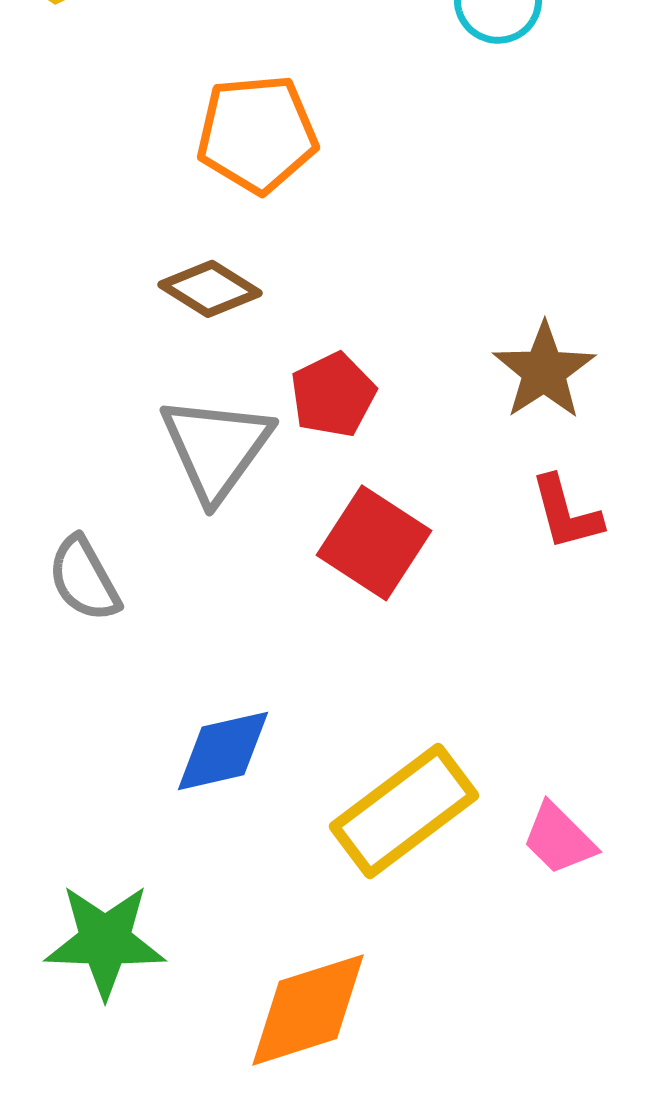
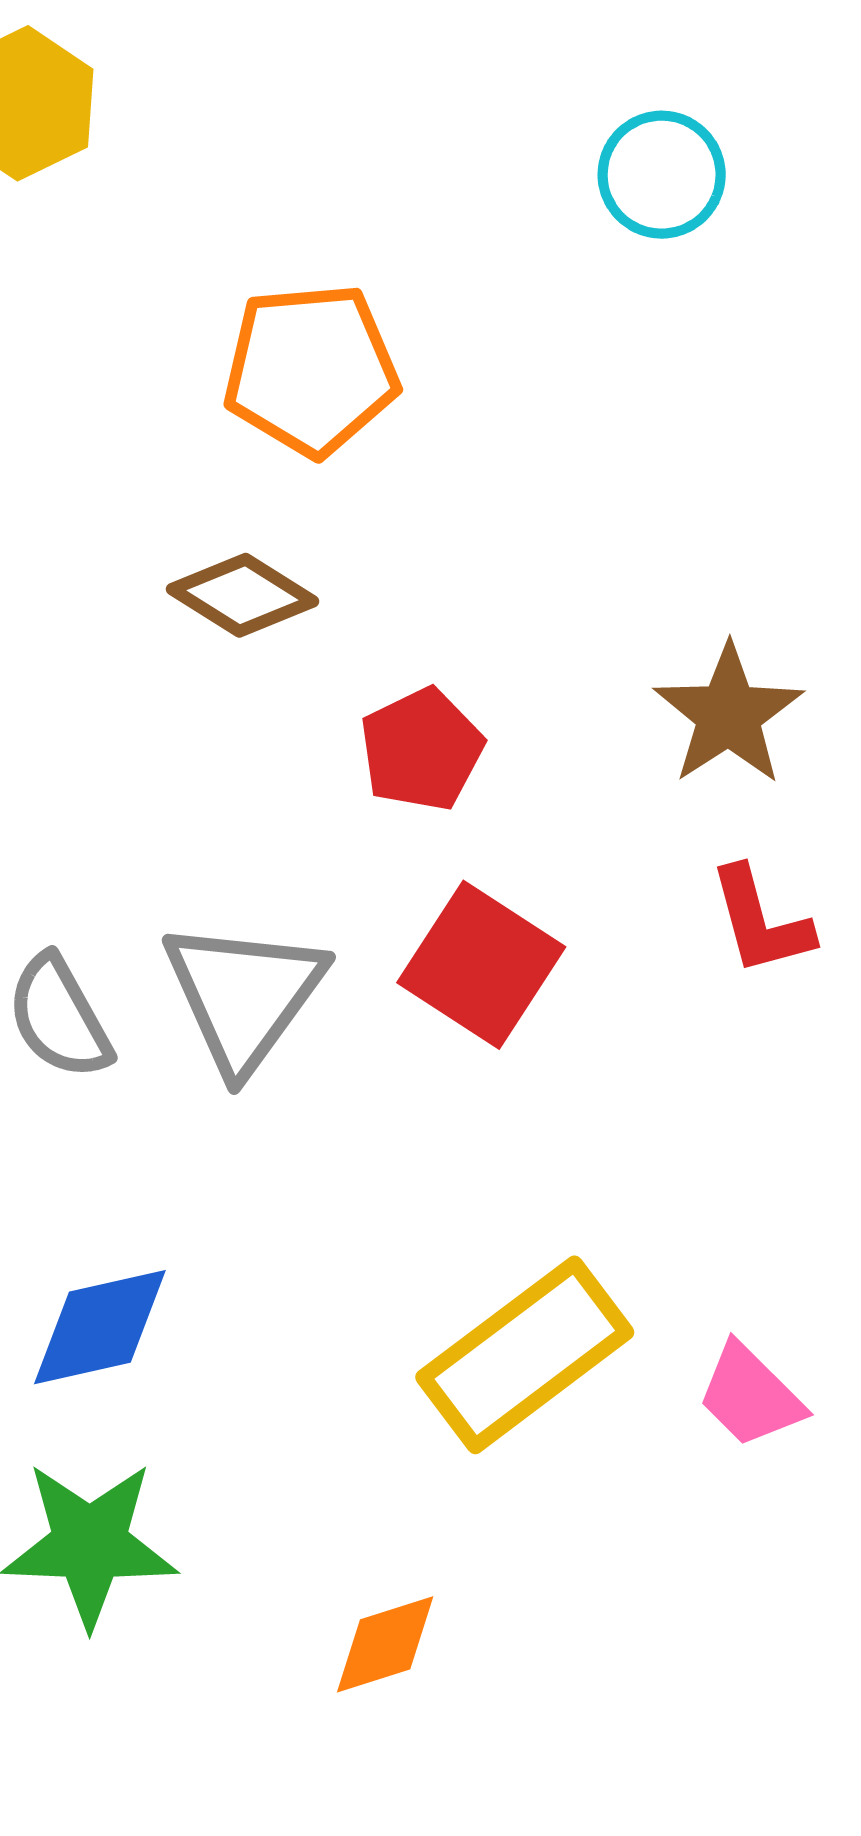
gray triangle: (216, 448) -> (244, 995), moved
blue diamond: (223, 751) -> (100, 1327), moved
orange diamond: (308, 1010) -> (385, 1644), size x0.6

